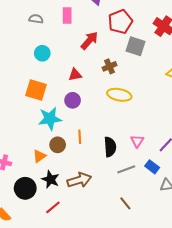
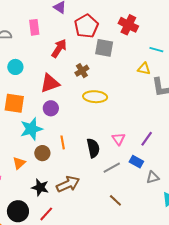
red triangle: (75, 75) -> (50, 83), size x1.5
orange triangle: (39, 156) -> (19, 163), moved
black circle: (25, 188) -> (18, 211), moved

